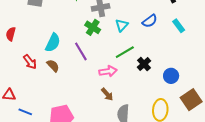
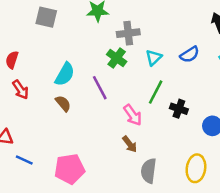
green line: (125, 52) -> (156, 92), turned -36
red arrow: (30, 62) -> (21, 90), moved
black cross: (144, 64) -> (179, 109), turned -32
pink arrow: (108, 71) -> (133, 115), turned 60

